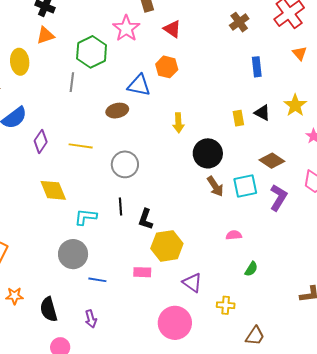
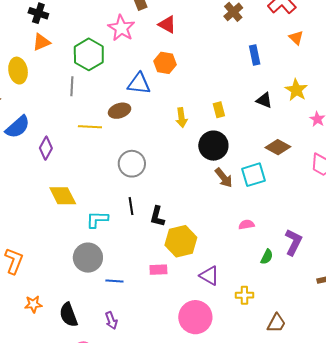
yellow rectangle: (238, 118) -> (219, 110), moved
yellow line: (81, 146) -> (90, 127), moved
purple L-shape: (278, 198) -> (293, 242), moved

